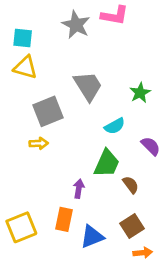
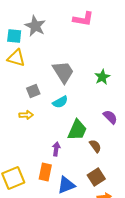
gray star: (76, 25) -> (35, 26), moved
gray square: (48, 111) -> (33, 91), size x0.6
cyan semicircle: (115, 126) -> (60, 102), moved

